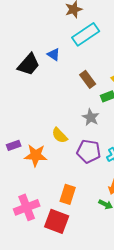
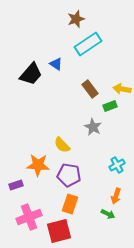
purple rectangle: (14, 145) -> (16, 185), moved
purple pentagon: (89, 151) -> (69, 175), moved
red square: (57, 221) -> (59, 231), turned -35

